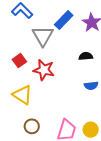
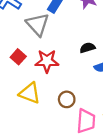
black semicircle: (86, 56) -> (87, 48), moved
brown circle: (32, 126) -> (67, 99), moved

